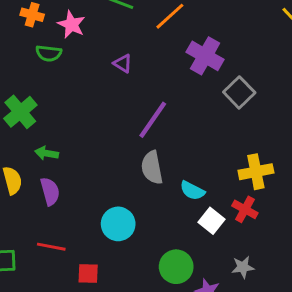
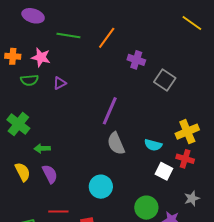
purple cross: (205, 56) -> (136, 60), size x0.7
purple triangle: (123, 63) -> (60, 83), moved, turned -48
cyan semicircle: (192, 191) -> (153, 145), moved

